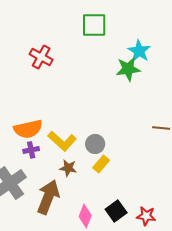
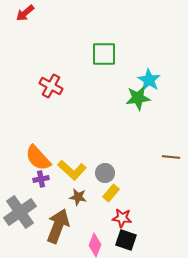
orange semicircle: (28, 129) -> (38, 158), turned 60
black square: (116, 211) -> (126, 240), turned -35
red star: (146, 216) -> (122, 218), moved

